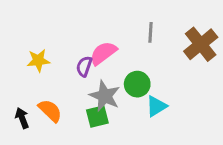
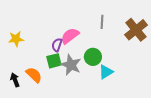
yellow star: (38, 60) -> (16, 39), moved
green square: (97, 117) -> (54, 61), moved

